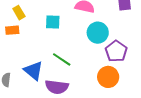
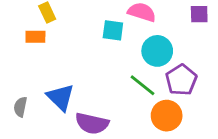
cyan square: (53, 22) -> (113, 30), moved
green line: (62, 59) -> (143, 85), moved

